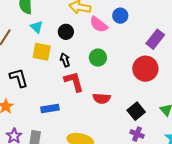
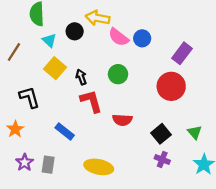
blue circle: (120, 16) -> (142, 38), moved
black circle: (66, 32) -> (75, 31), moved
yellow square: (42, 52) -> (55, 68), turned 30
blue rectangle: (50, 109) -> (65, 131), turned 48

